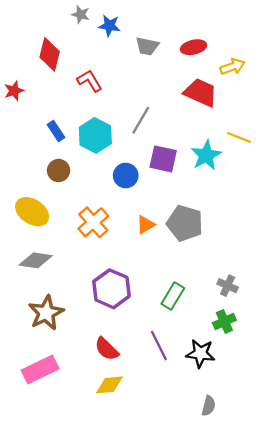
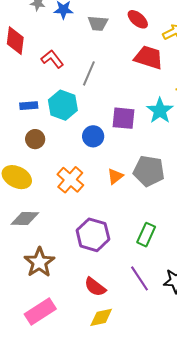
red ellipse: (194, 47) -> (138, 19), turned 60
gray line: (141, 120) -> (89, 73), moved
blue rectangle: (56, 131) -> (29, 106), turned -54

